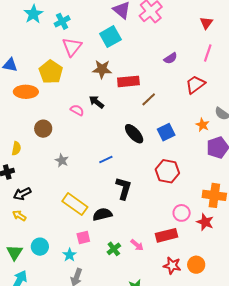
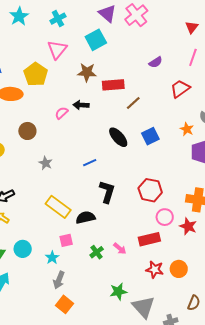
cyan cross: (62, 21) -> (58, 19), moved
black arrow: (96, 102) -> (81, 105), turned -35
pink semicircle: (77, 110) -> (62, 113), turned -72
red hexagon: (167, 171) -> (150, 190), moved

